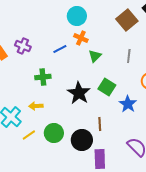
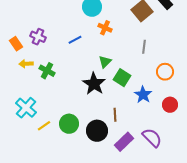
orange cross: (81, 38) -> (105, 28), moved
green triangle: (95, 56) -> (105, 62), moved
green cross: (43, 77) -> (47, 71), moved, turned 35
yellow arrow: (36, 106) -> (26, 64), moved
purple rectangle: (100, 159) -> (124, 142), moved, turned 48

